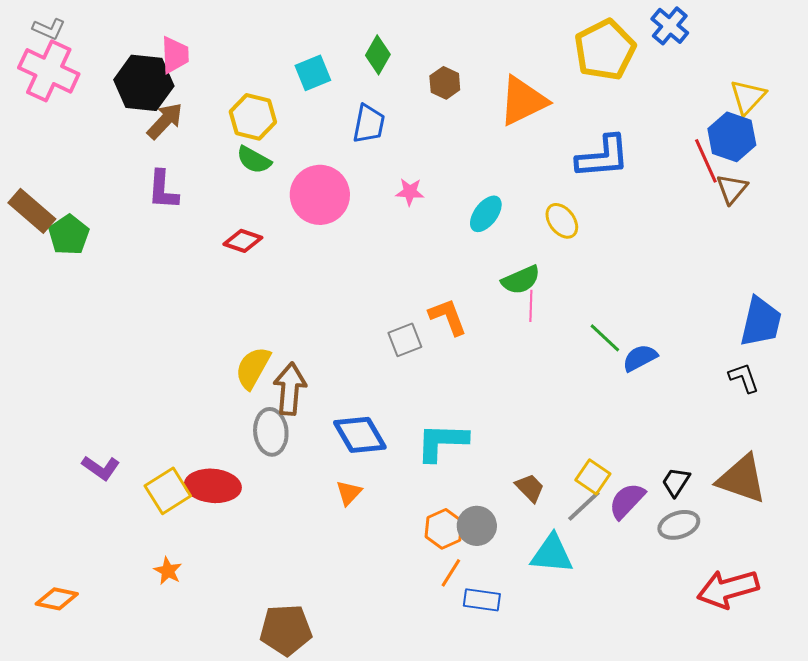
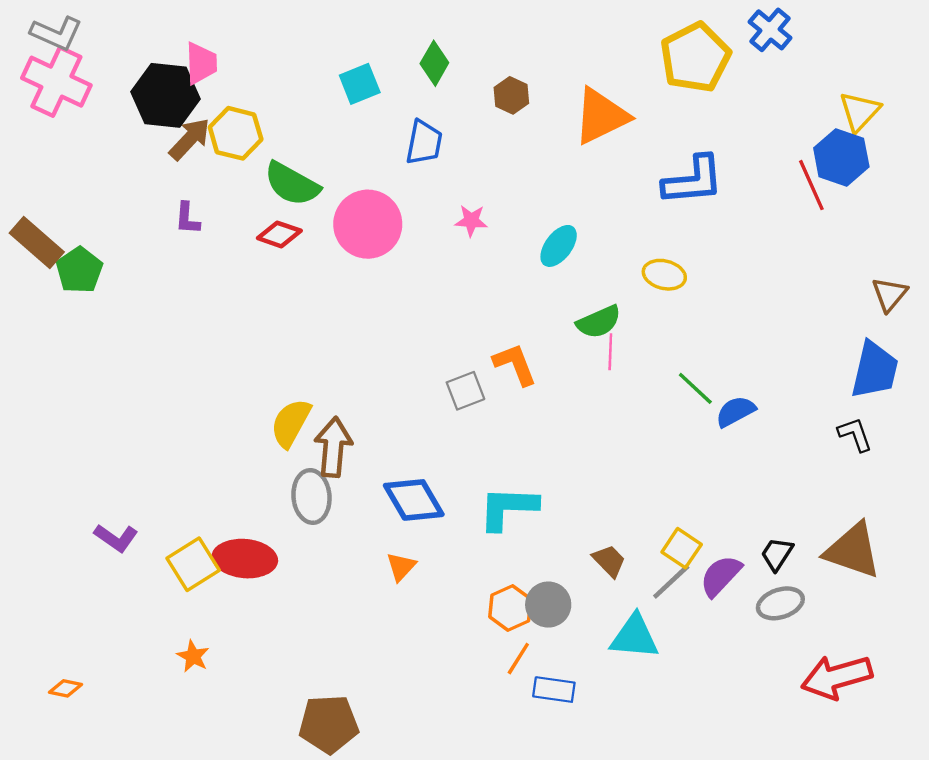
gray L-shape: (49, 29) -> (56, 33), size x1.4
yellow hexagon: (253, 117) -> (236, 133), moved
green semicircle: (254, 160) -> (292, 184), size x1.4
brown triangle: (732, 189) -> (890, 294), moved
purple L-shape: (163, 190) -> (187, 218), size x0.7
yellow ellipse: (562, 221) -> (664, 275), moved, turned -39
red diamond: (243, 241) -> (279, 234), moved
orange diamond: (57, 599) -> (66, 688), size x0.7

